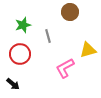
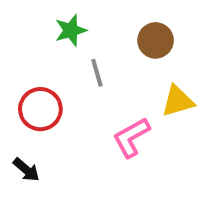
brown circle: (70, 12) -> (156, 40), moved
green star: (23, 25) -> (71, 30), moved

